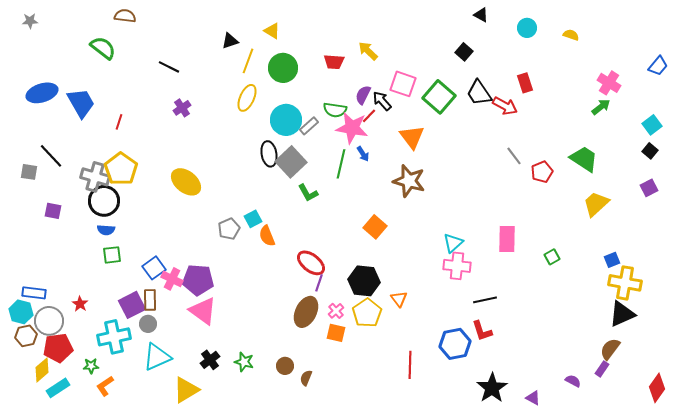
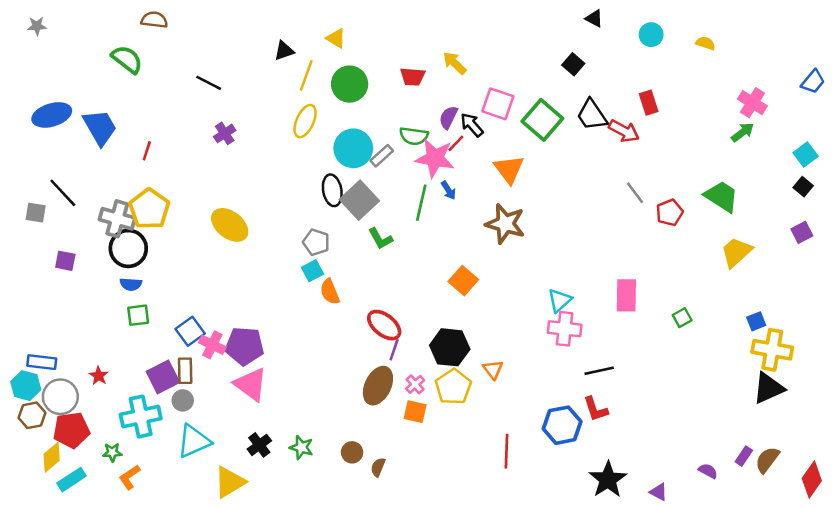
gray pentagon: (229, 229) -> (316, 242), moved, turned -30
brown semicircle: (610, 349) -> (767, 460), moved

